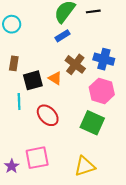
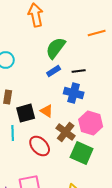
black line: (93, 11) -> (79, 71), moved
blue cross: (104, 59) -> (74, 93), moved
brown cross: (75, 64) -> (66, 132), moved

